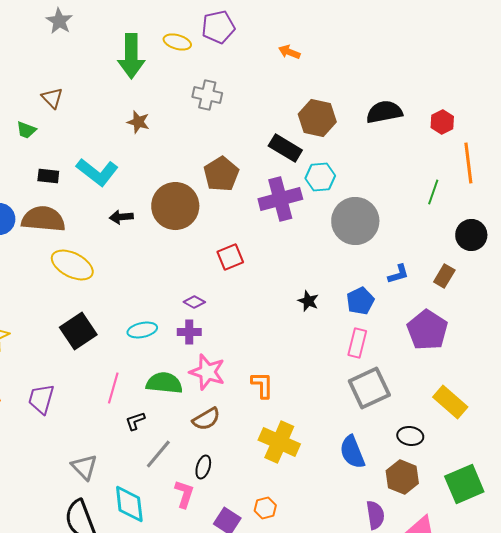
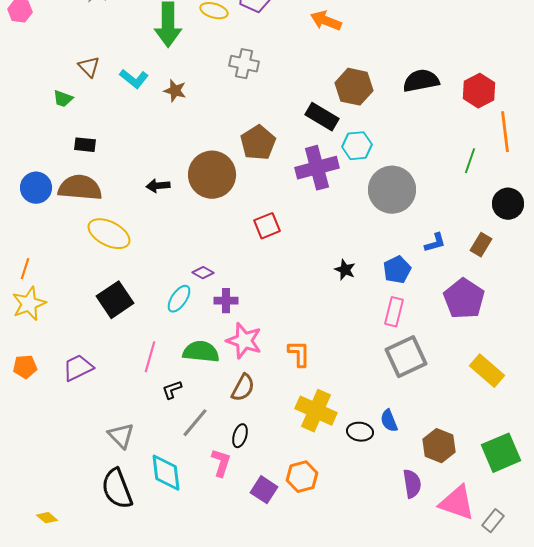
orange arrow: (289, 52) -> (326, 21), size x1.4
red hexagon: (442, 122) -> (479, 91), size x1.4
cyan L-shape: (97, 172) -> (134, 79), moved, size x0.7
purple diamond: (194, 302) -> (203, 273), moved
cyan ellipse: (142, 330) -> (179, 299), turned -44
purple trapezoid: (41, 399) -> (78, 368), turned 48
brown semicircle: (206, 419) -> (243, 388), turned -32
black ellipse: (410, 436) -> (360, 432), moved
blue semicircle: (352, 452) -> (389, 421), size x0.7
orange hexagon: (265, 508) -> (302, 477), size x1.4

